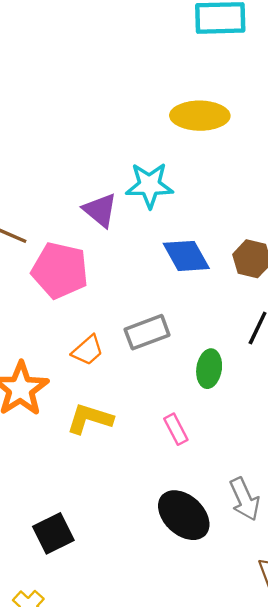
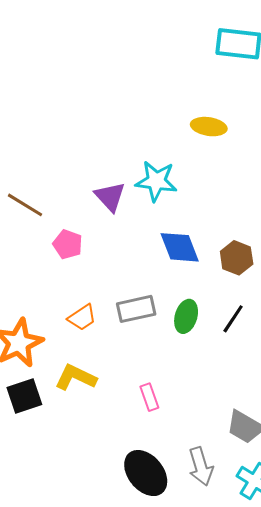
yellow ellipse: (200, 116) -> (209, 127), size x0.7
pink pentagon: (60, 270) -> (68, 244), size x0.6
green ellipse: (209, 369) -> (186, 316), moved
black square: (53, 533) -> (24, 396), moved

